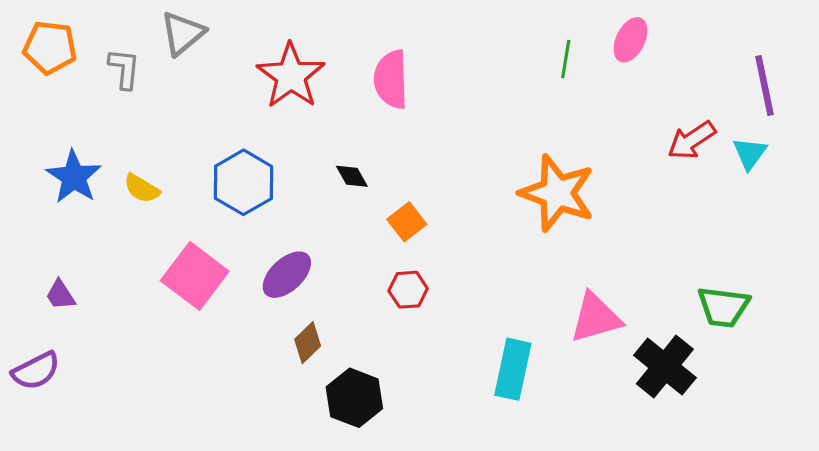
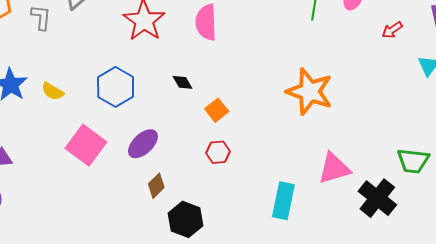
red arrow: (692, 140) -> (392, 30), moved, size x0.7

